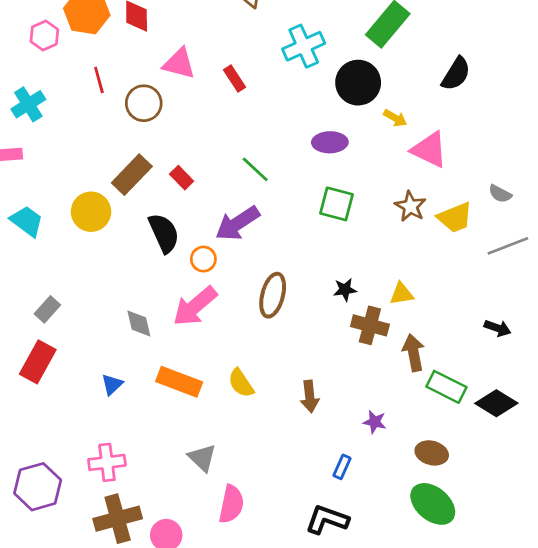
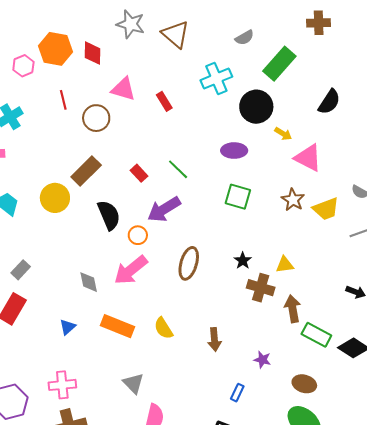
red rectangle: (182, 178) -> (139, 173), moved
black star: (345, 290) -> (243, 261), turned -30

